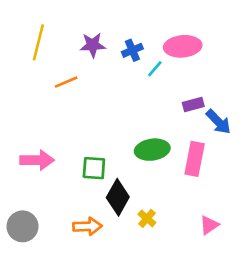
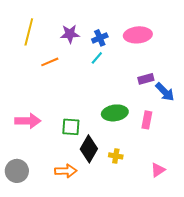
cyan line: (155, 69) -> (97, 58), moved
pink rectangle: (195, 159) -> (147, 120), size x0.7
yellow cross: (147, 218) -> (116, 156), moved, turned -32

